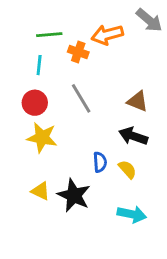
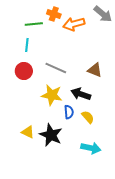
orange cross: (78, 52) -> (54, 14), moved
gray line: (81, 98) -> (56, 68), turned -35
black arrow: (133, 136) -> (81, 94), moved
yellow star: (42, 137) -> (52, 95), moved

